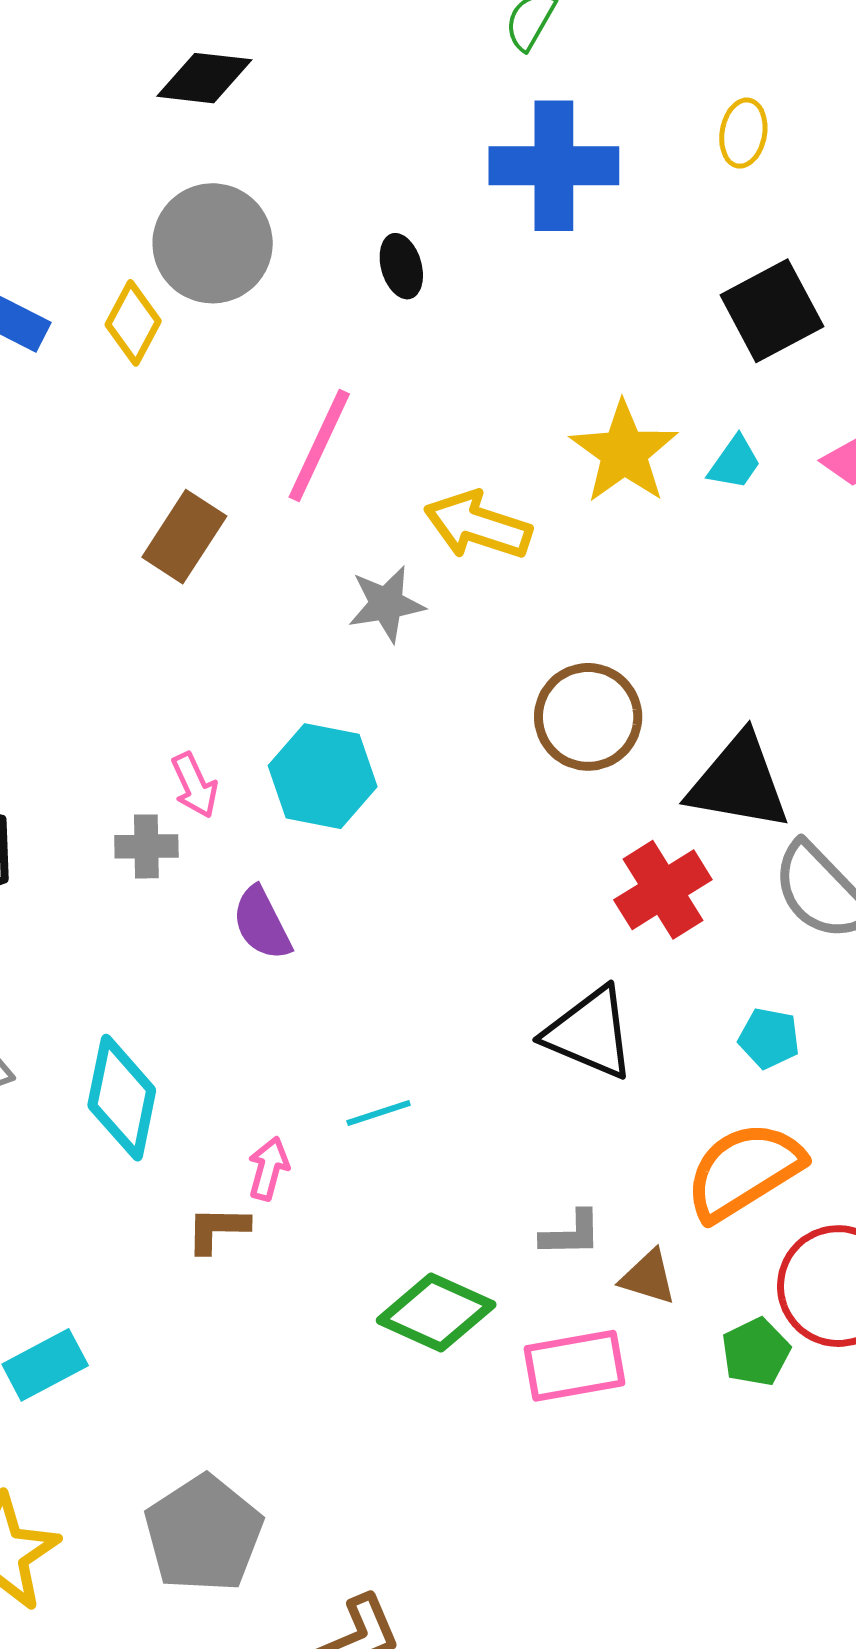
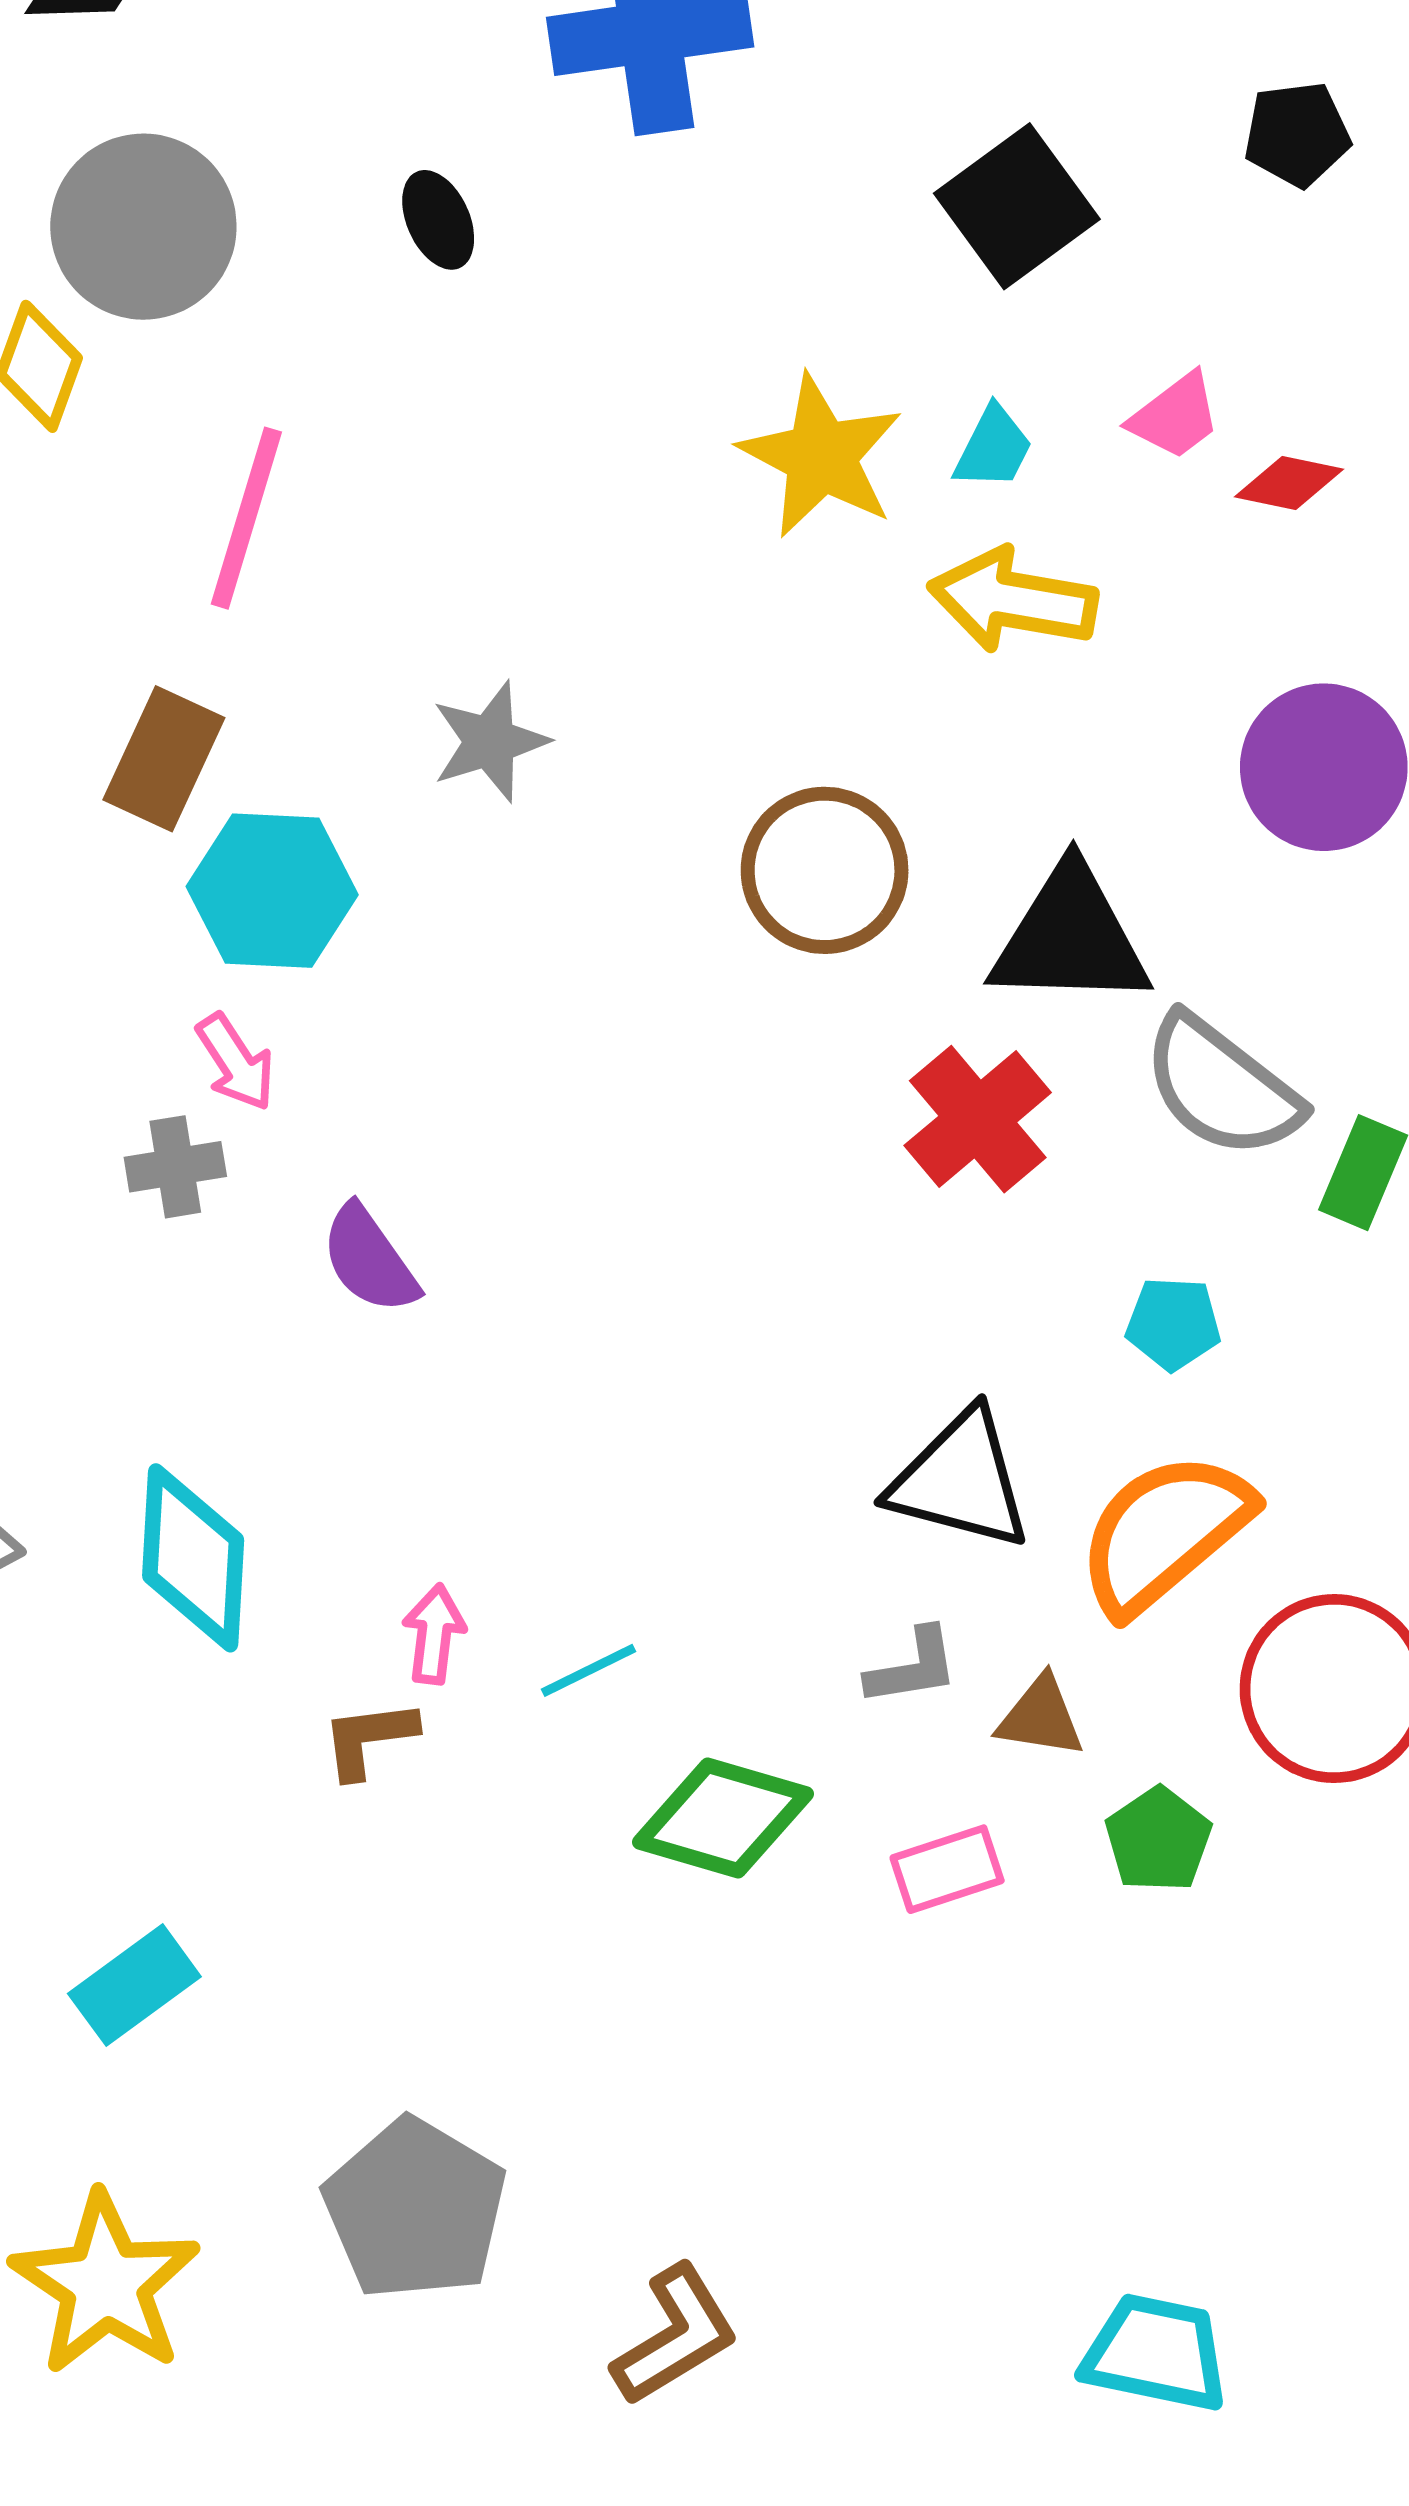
pink line: (319, 446) -> (246, 518), moved
yellow arrow: (478, 525) -> (1013, 600), moved
brown rectangle: (184, 537) -> (164, 759), moved
cyan hexagon: (323, 776) -> (272, 891), moved
black triangle: (590, 1033) -> (960, 1480), moved
cyan line: (379, 1113) -> (589, 1670), moved
green pentagon: (756, 1352) -> (1158, 1840), moved
pink rectangle: (574, 1366) -> (947, 1869), size x0.7

